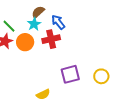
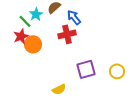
cyan star: (34, 24) -> (36, 14), moved
orange circle: (25, 42) -> (33, 44), moved

